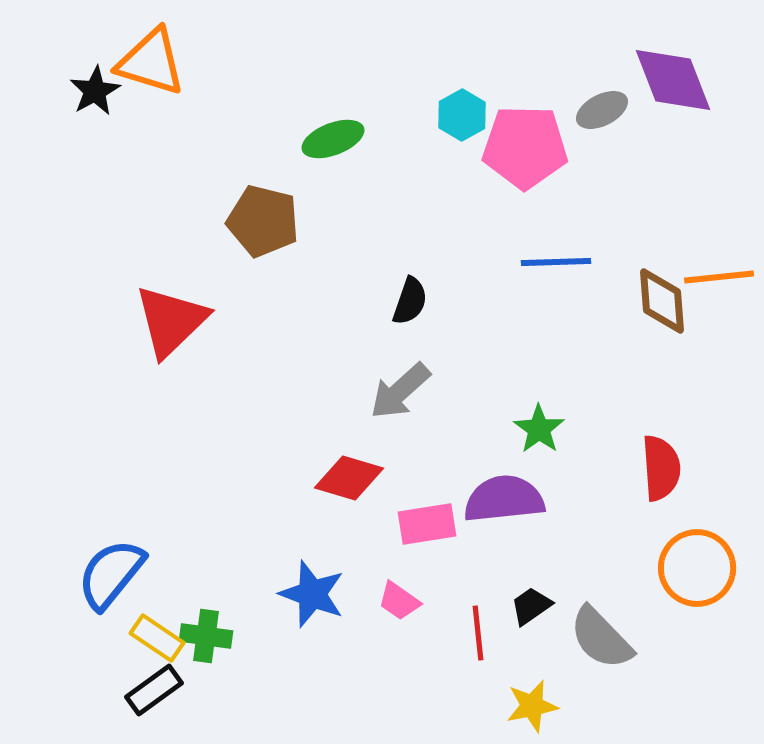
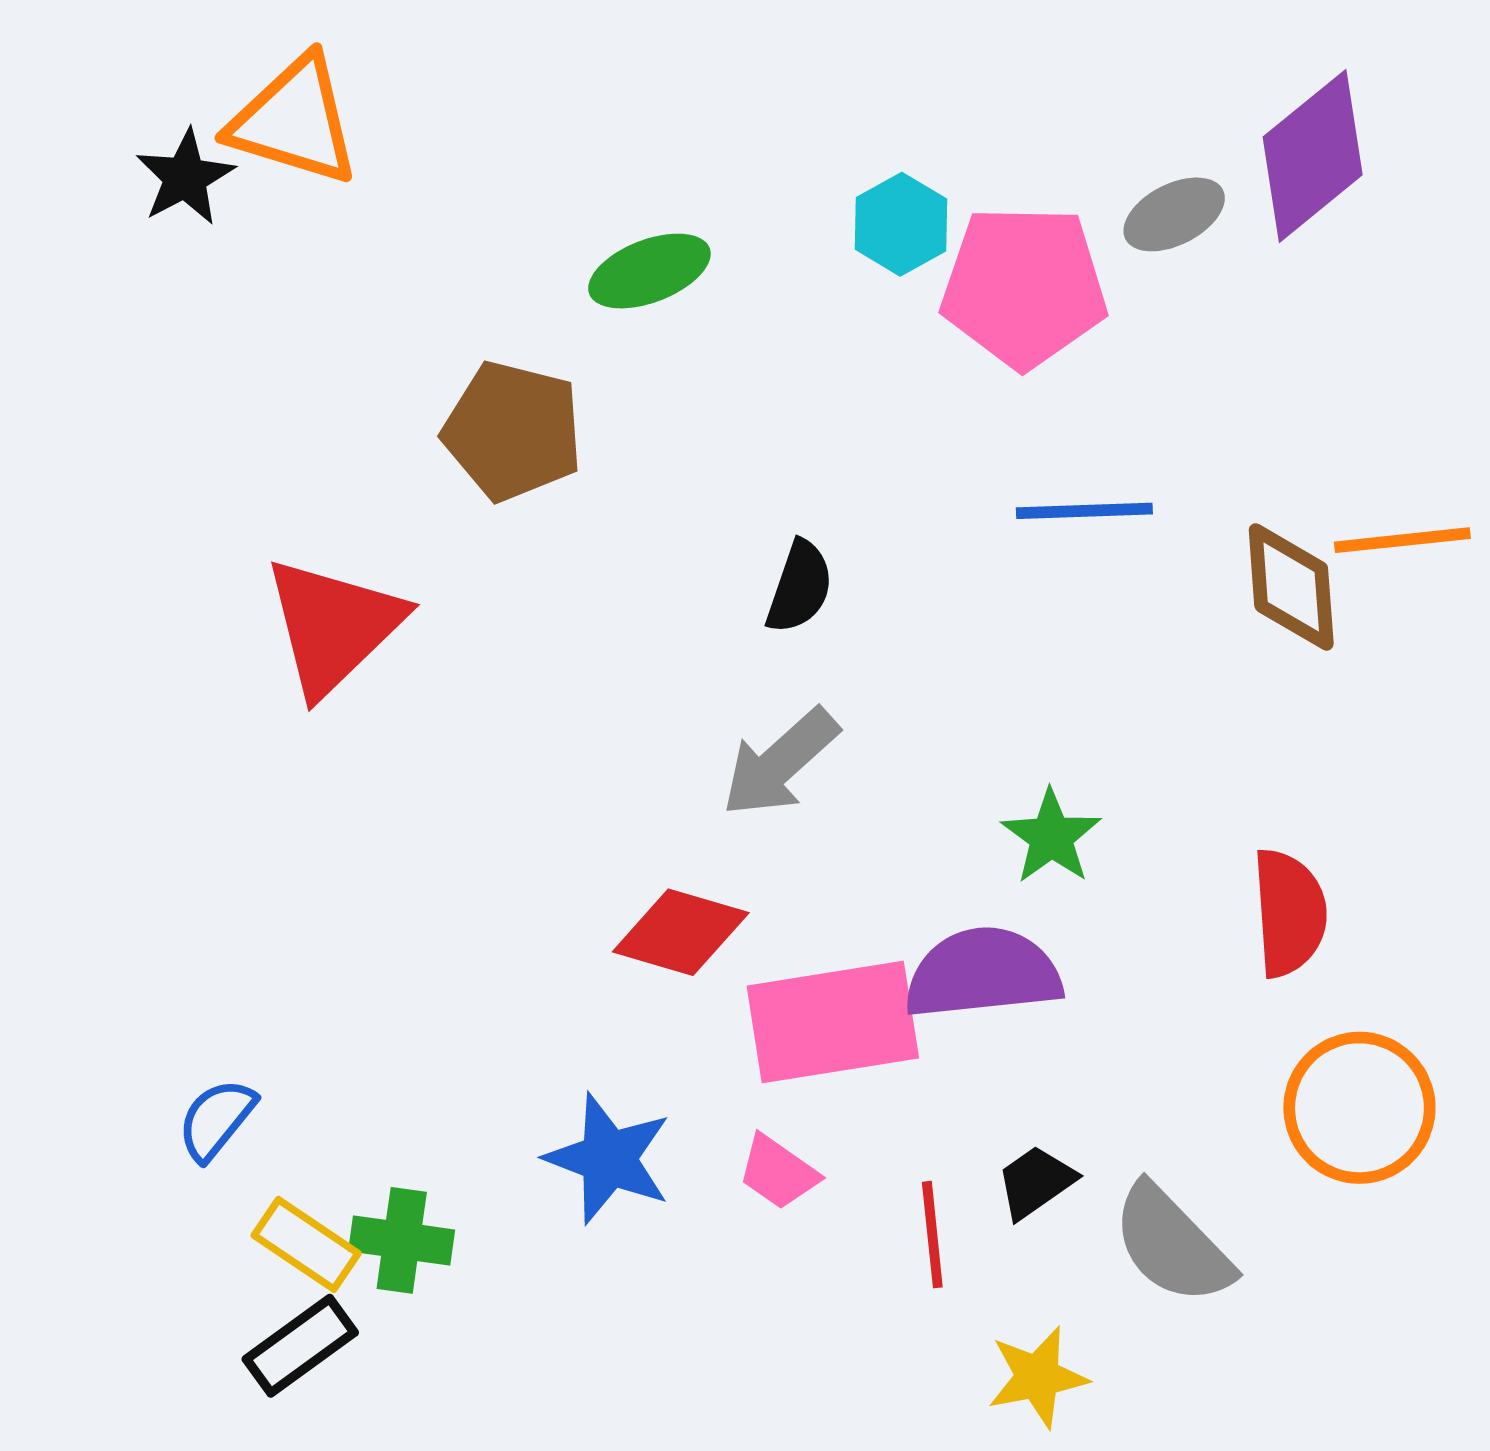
purple diamond: (673, 80) -> (1313, 156), turned 72
pink rectangle: (427, 524) -> (833, 1022), size x1.5
blue semicircle: (111, 574) -> (216, 1120), size x0.6

